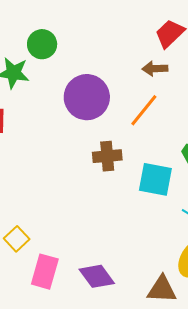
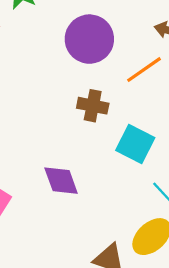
purple diamond: (97, 276) -> (61, 181), moved

